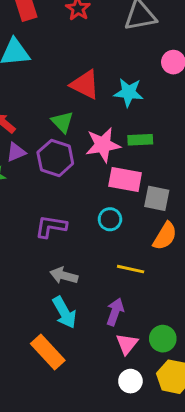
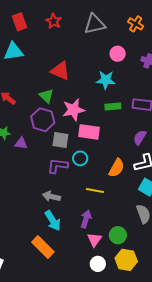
cyan star: (129, 92) -> (106, 80), moved
green rectangle: (140, 140) -> (113, 107), moved
purple triangle: (16, 152) -> (21, 143), moved, turned 32
gray square: (157, 198) -> (60, 140), moved
purple L-shape: (51, 227) -> (58, 166), moved

